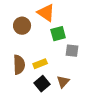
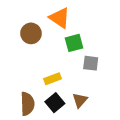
brown semicircle: (19, 65) -> (27, 104), moved

